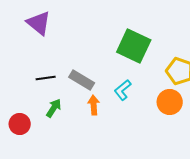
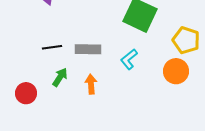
gray rectangle: (82, 80) -> (88, 49), turned -30
orange arrow: (94, 105) -> (91, 84), moved

